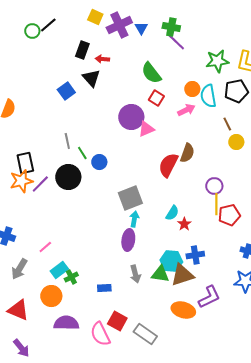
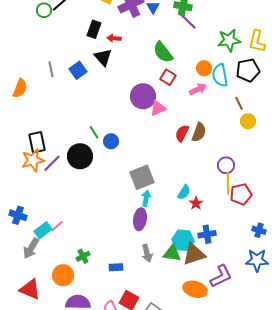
gray line: (67, 141) -> (51, 69), moved
red semicircle: (168, 165) -> (182, 133), moved, size x0.7
cyan rectangle: (59, 270) -> (43, 230), moved

